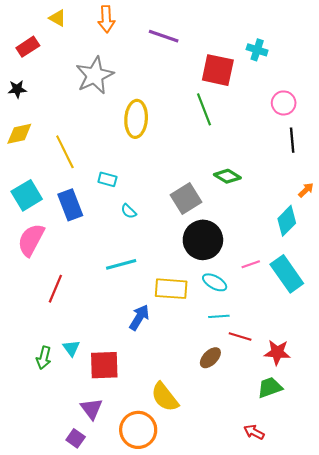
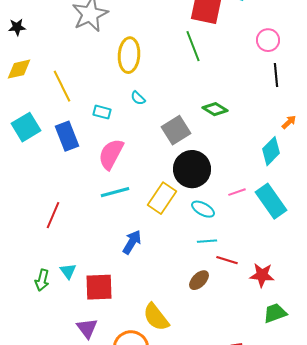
cyan semicircle: (129, 211) -> (138, 98), moved
pink semicircle: (31, 240) -> (111, 154), moved
yellow rectangle: (171, 289) -> (162, 198), moved, turned -60
green trapezoid: (270, 387) -> (275, 313), moved

